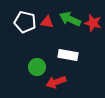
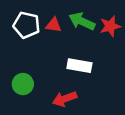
red star: (93, 23) -> (110, 26), turned -30
green circle: (37, 67) -> (23, 84), moved

